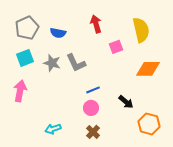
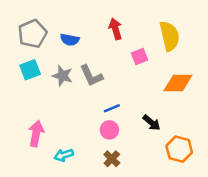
pink arrow: (20, 91) -> (36, 133), moved

